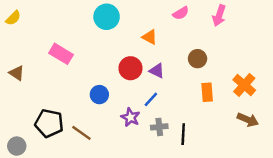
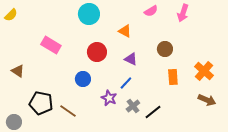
red circle: (130, 68) -> (97, 52), moved
brown triangle: (17, 73) -> (18, 71), moved
gray cross: (159, 127) -> (133, 106), turned -32
black line: (183, 134) -> (153, 112), turned 48

